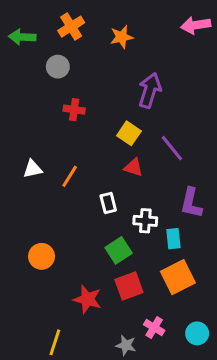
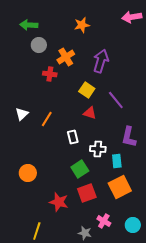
orange cross: (71, 27) -> (66, 57), moved
green arrow: (22, 37) -> (29, 25), moved
white triangle: (33, 169) -> (22, 114), turned -32

